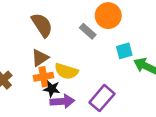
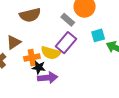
brown semicircle: (42, 25) -> (30, 15), turned 110
brown triangle: (40, 58) -> (14, 42), moved
purple rectangle: (102, 98) -> (66, 43), moved

